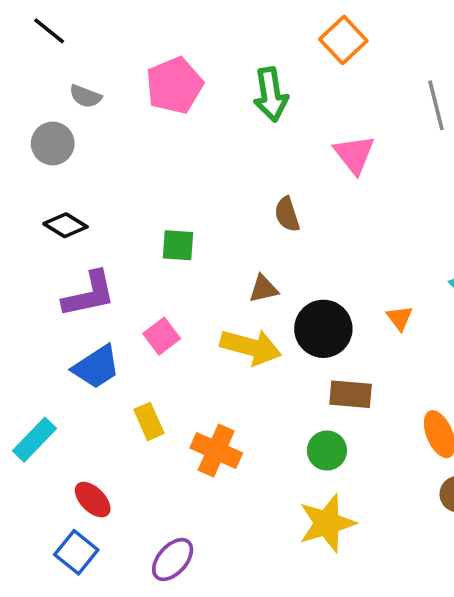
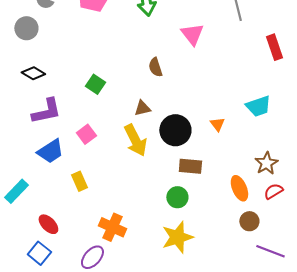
green square: (178, 245) -> (95, 84), turned 30
yellow arrow: (251, 347) -> (135, 140), turned 48
orange cross: (216, 451) -> (112, 227), moved

